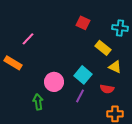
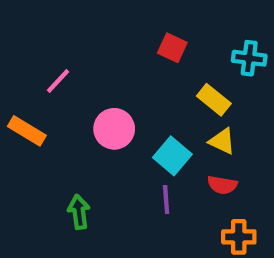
yellow triangle: (115, 67) -> (222, 141), moved
pink circle: (54, 82) -> (114, 129), moved
purple line: (80, 96) -> (166, 199), turned -32

